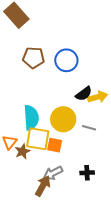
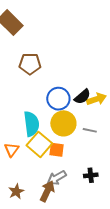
blue circle: (66, 60) -> (58, 99), moved
yellow square: (38, 139) -> (39, 144), turned 35
brown star: (23, 151) -> (16, 191), moved

